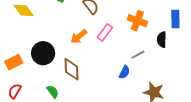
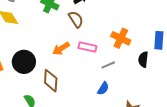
pink rectangle: (105, 32) -> (87, 47), turned 60
gray line: (138, 55) -> (108, 65), moved

